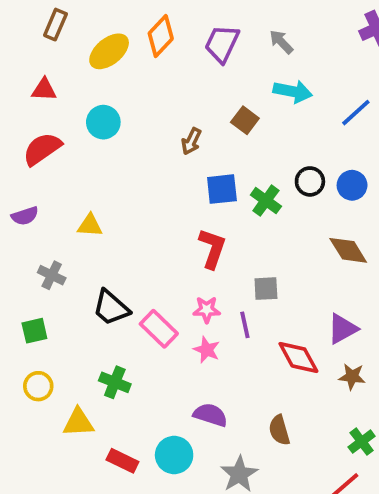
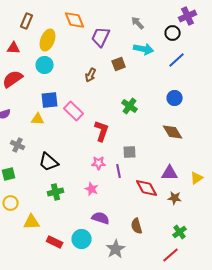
brown rectangle: (55, 25) -> (27, 21), moved
orange diamond: (161, 36) -> (75, 20), turned -65
purple trapezoid: (222, 44) -> (101, 37), moved
yellow ellipse: (109, 51) -> (48, 40), moved, turned -30
brown square: (245, 120) -> (119, 64), turned 32
black circle: (310, 181) -> (173, 33), moved
blue square: (222, 189) -> (50, 100), moved
pink rectangle: (159, 329) -> (74, 111), moved
purple triangle: (342, 329) -> (170, 173), turned 30
pink star: (207, 350) -> (92, 189), moved
green cross: (115, 382) -> (56, 192), moved, turned -35

